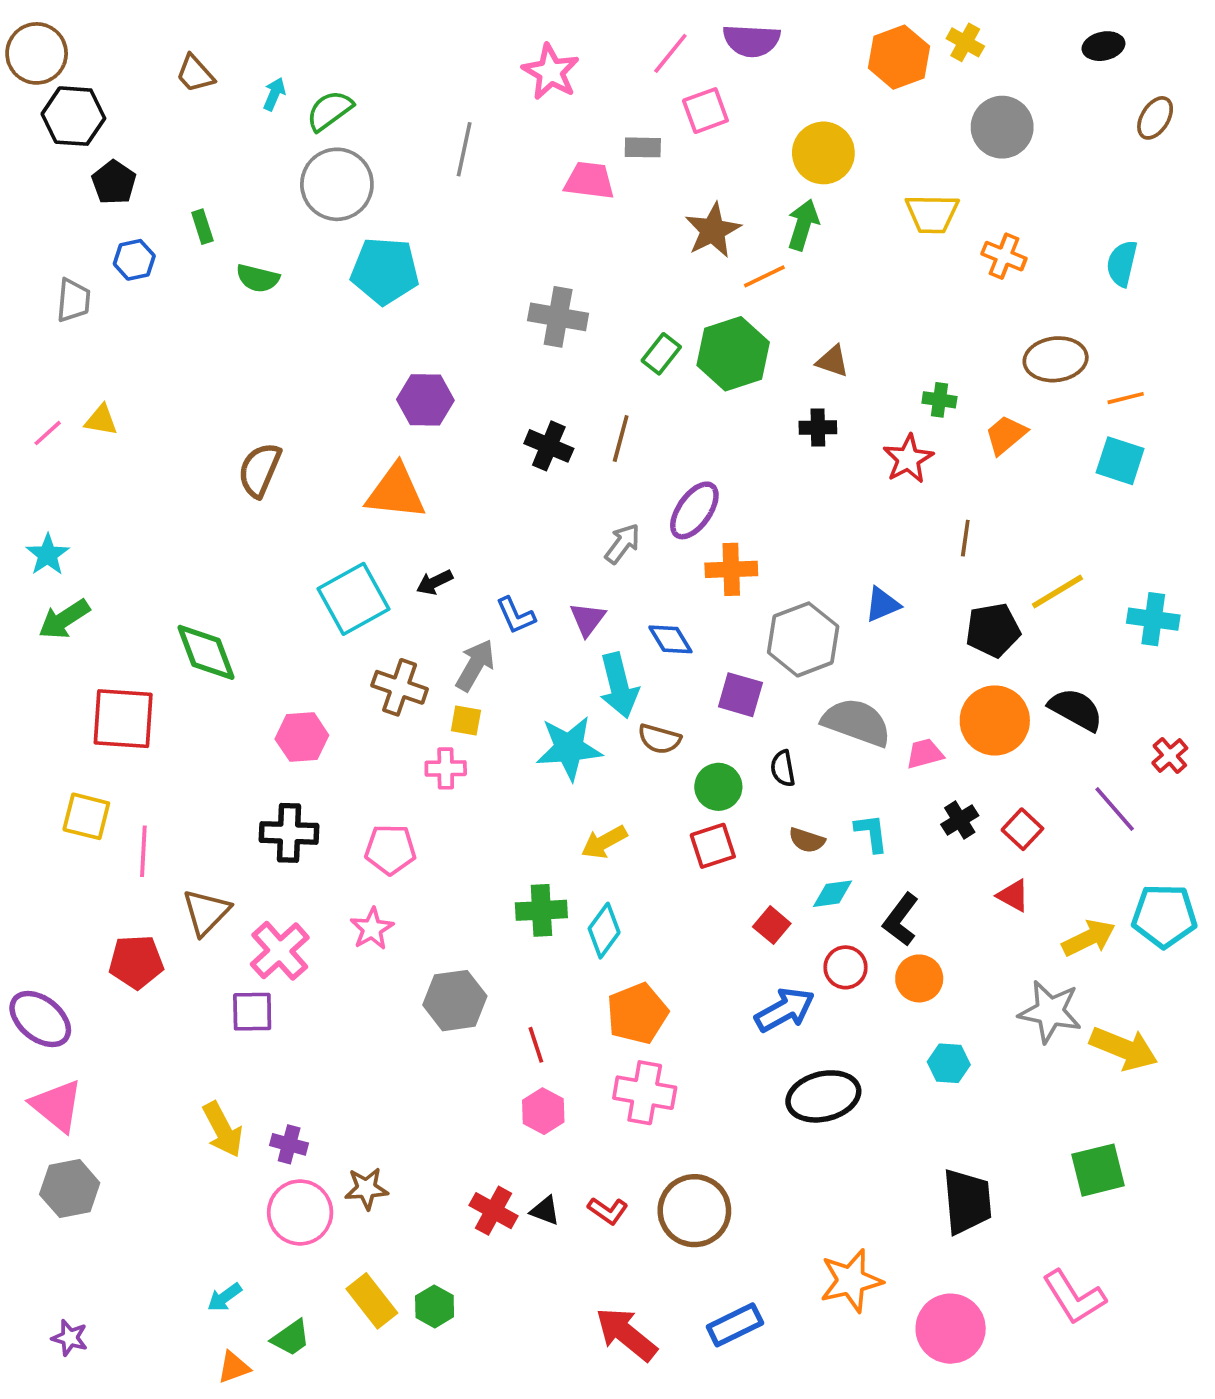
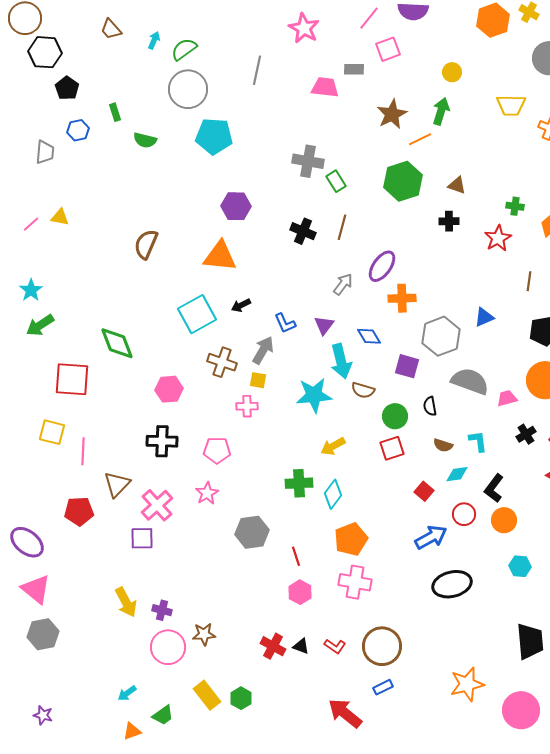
yellow circle: (823, 153) -> (452, 72), size x0.6
green rectangle: (661, 354) -> (336, 181), moved, turned -70
blue rectangle: (735, 1325) -> (383, 687), moved, size x0.7

